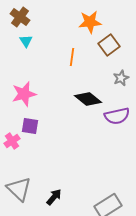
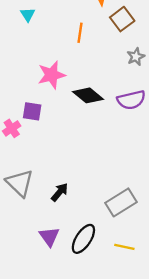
pink star: (24, 94) -> (52, 75), moved
black diamond: (88, 99) -> (88, 95), moved

